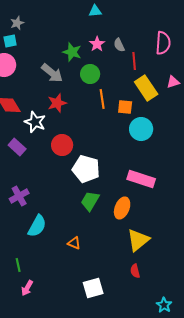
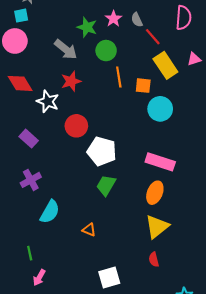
red line: (134, 61) -> (153, 37), turned -36
purple rectangle: (17, 147) -> (29, 139), moved
orange ellipse: (122, 208) -> (155, 193), moved

